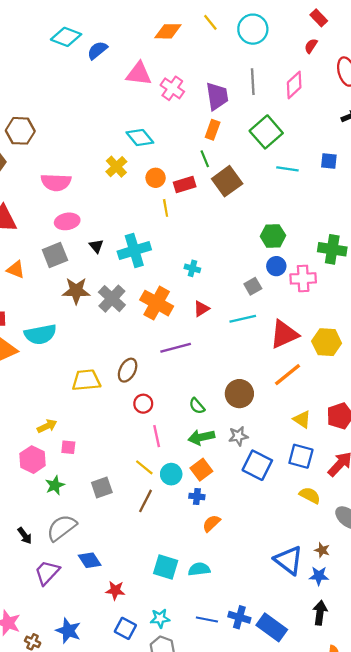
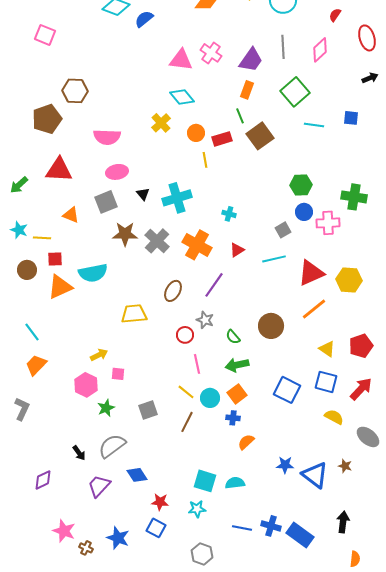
pink triangle: (139, 74) -> (181, 60), moved
purple trapezoid: (217, 96) -> (251, 60), turned 44
purple line: (176, 348) -> (214, 285), turned -40
brown ellipse: (128, 370) -> (173, 291), moved
gray star: (238, 436) -> (205, 320), moved, turned 30
blue star: (319, 576) -> (285, 465), moved
cyan star: (160, 618) -> (197, 509), moved
blue square: (125, 628) -> (156, 528), moved

